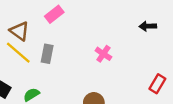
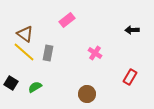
pink rectangle: (54, 14) -> (67, 20), moved
red rectangle: (157, 84) -> (130, 77), moved

